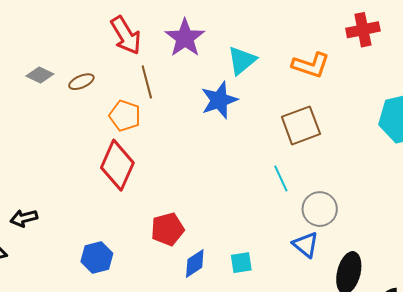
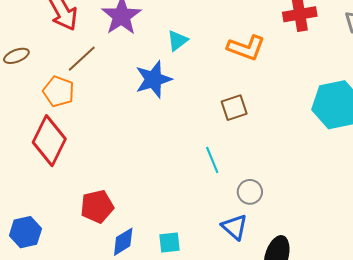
cyan triangle: (242, 60) -> (177, 40), size x0.7
brown line: (147, 82) -> (82, 59), turned 60
brown square: (301, 125) -> (234, 108), size x0.7
gray circle: (320, 209) -> (250, 192), size x0.7

